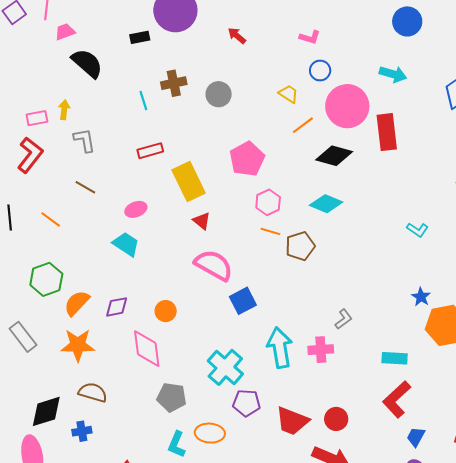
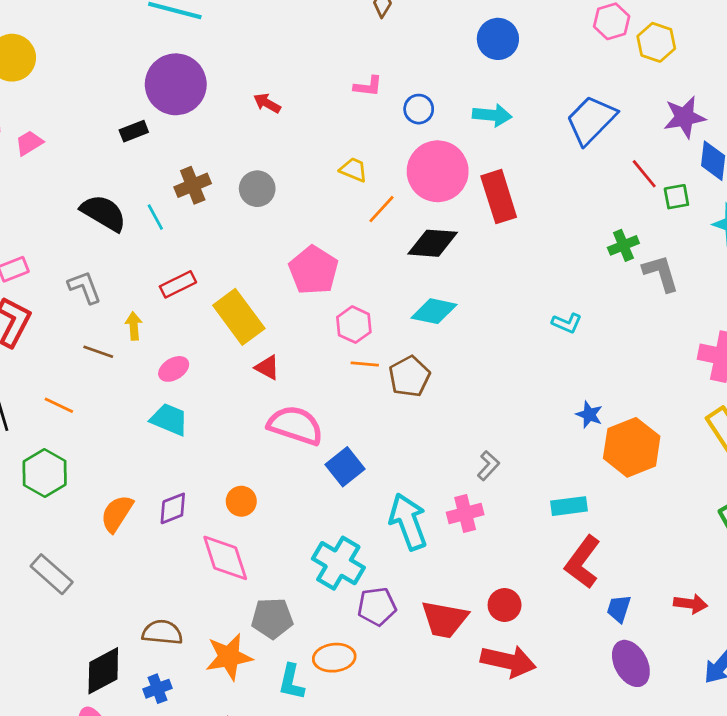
black semicircle: (87, 63) -> (103, 213), moved
blue circle: (320, 71) -> (419, 109), moved
yellow arrow: (64, 110) -> (134, 326), moved
green hexagon: (46, 279) -> (45, 473), moved
orange star: (78, 345) -> (229, 657), moved

